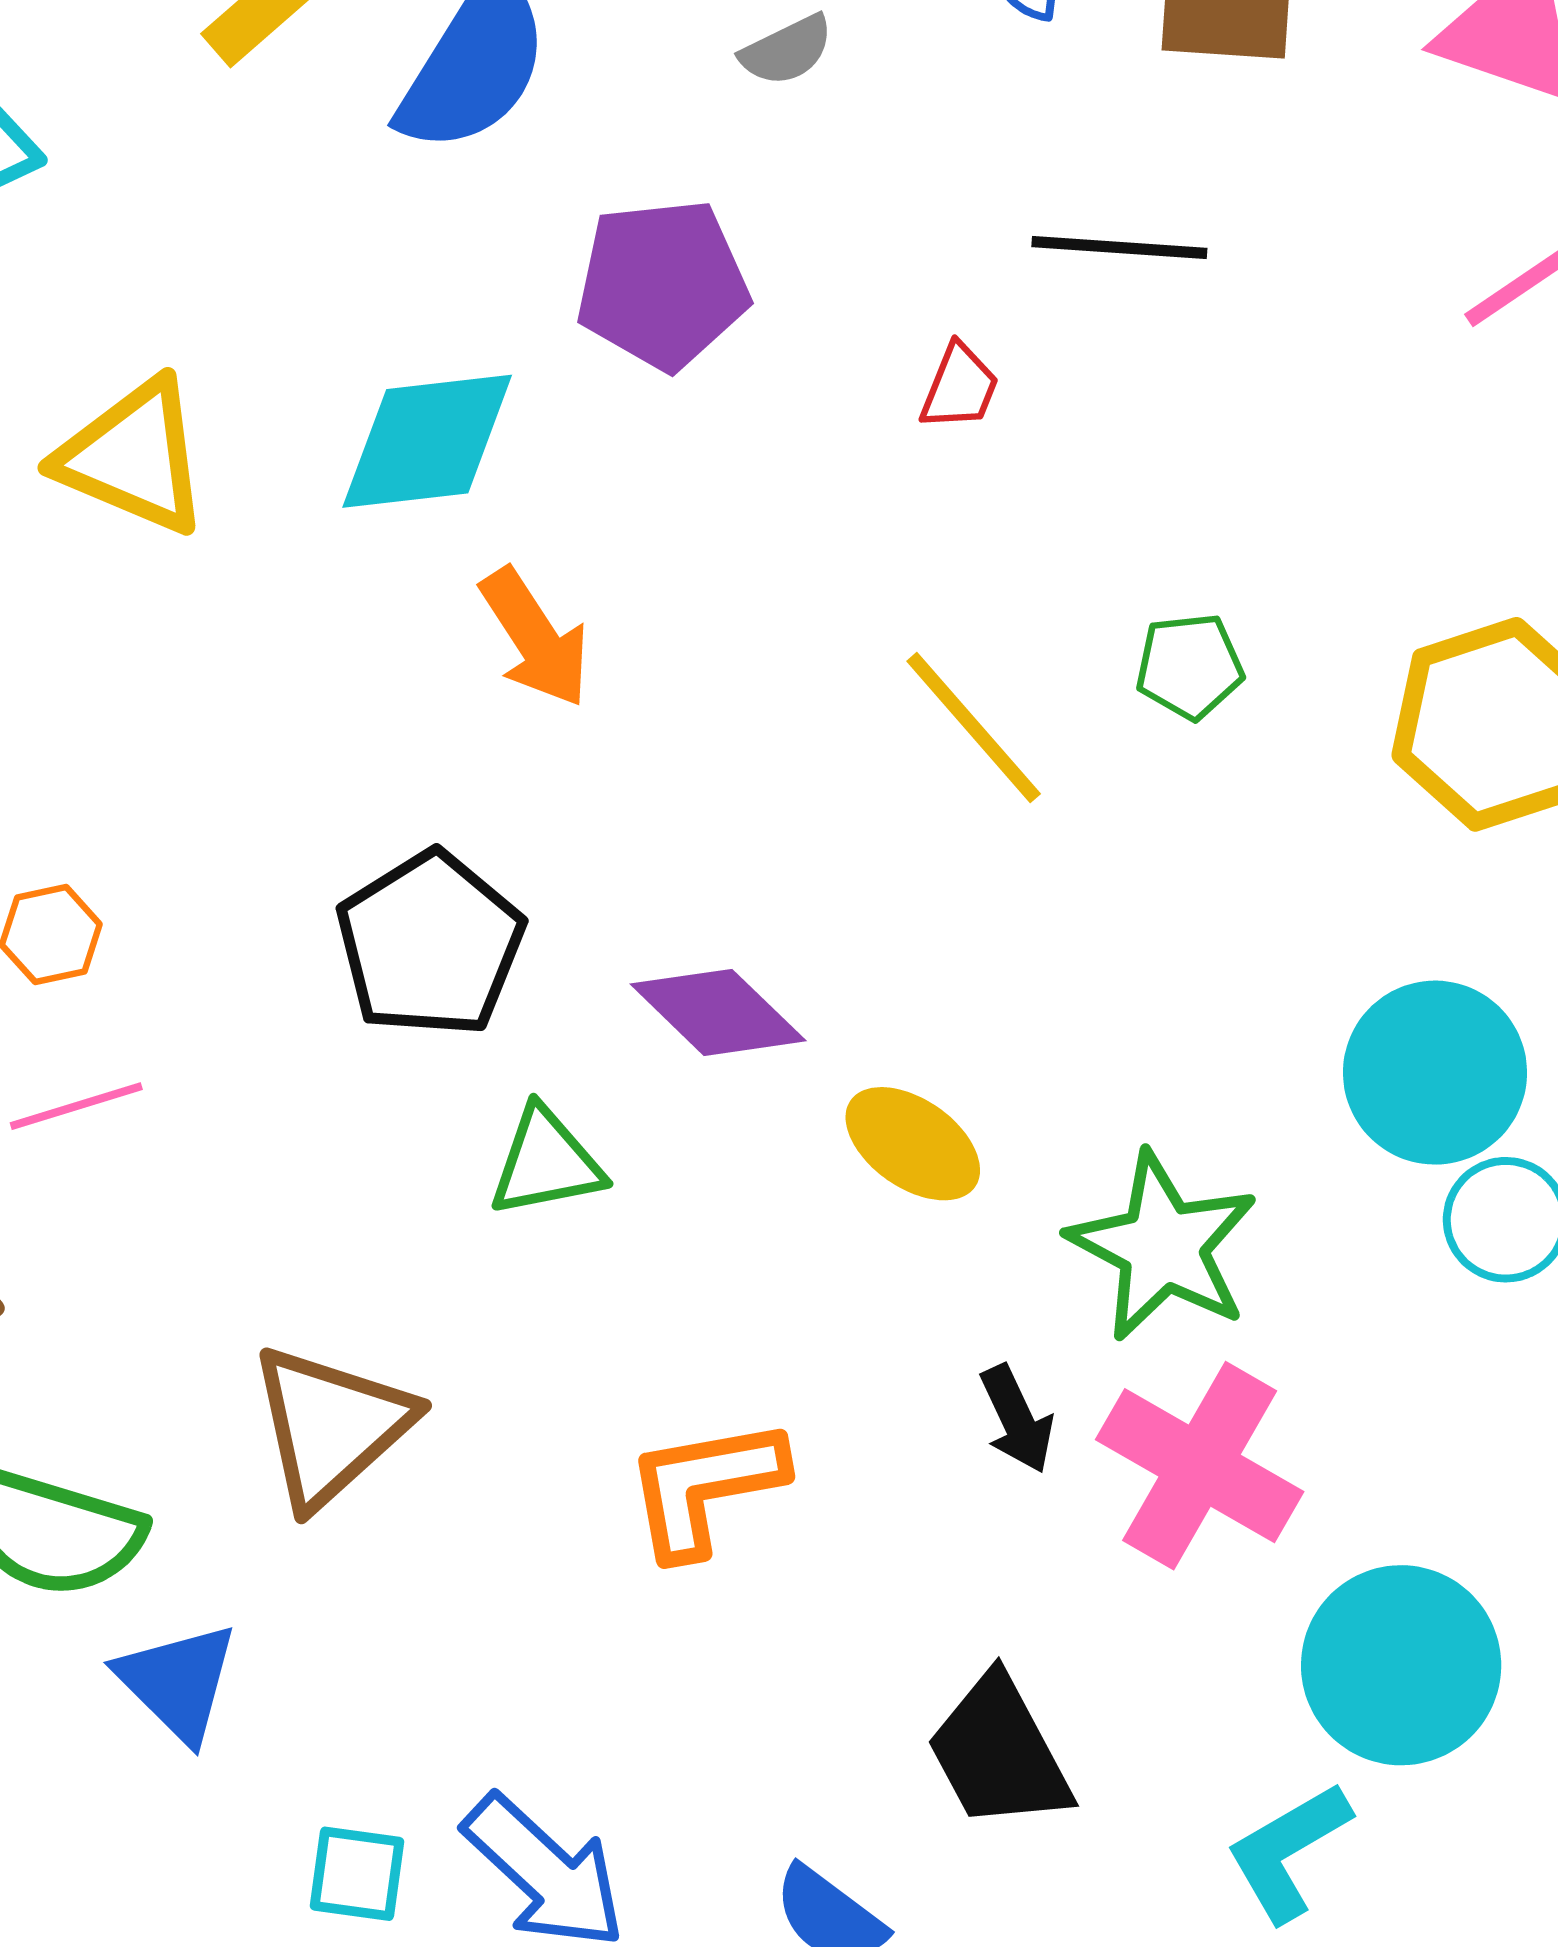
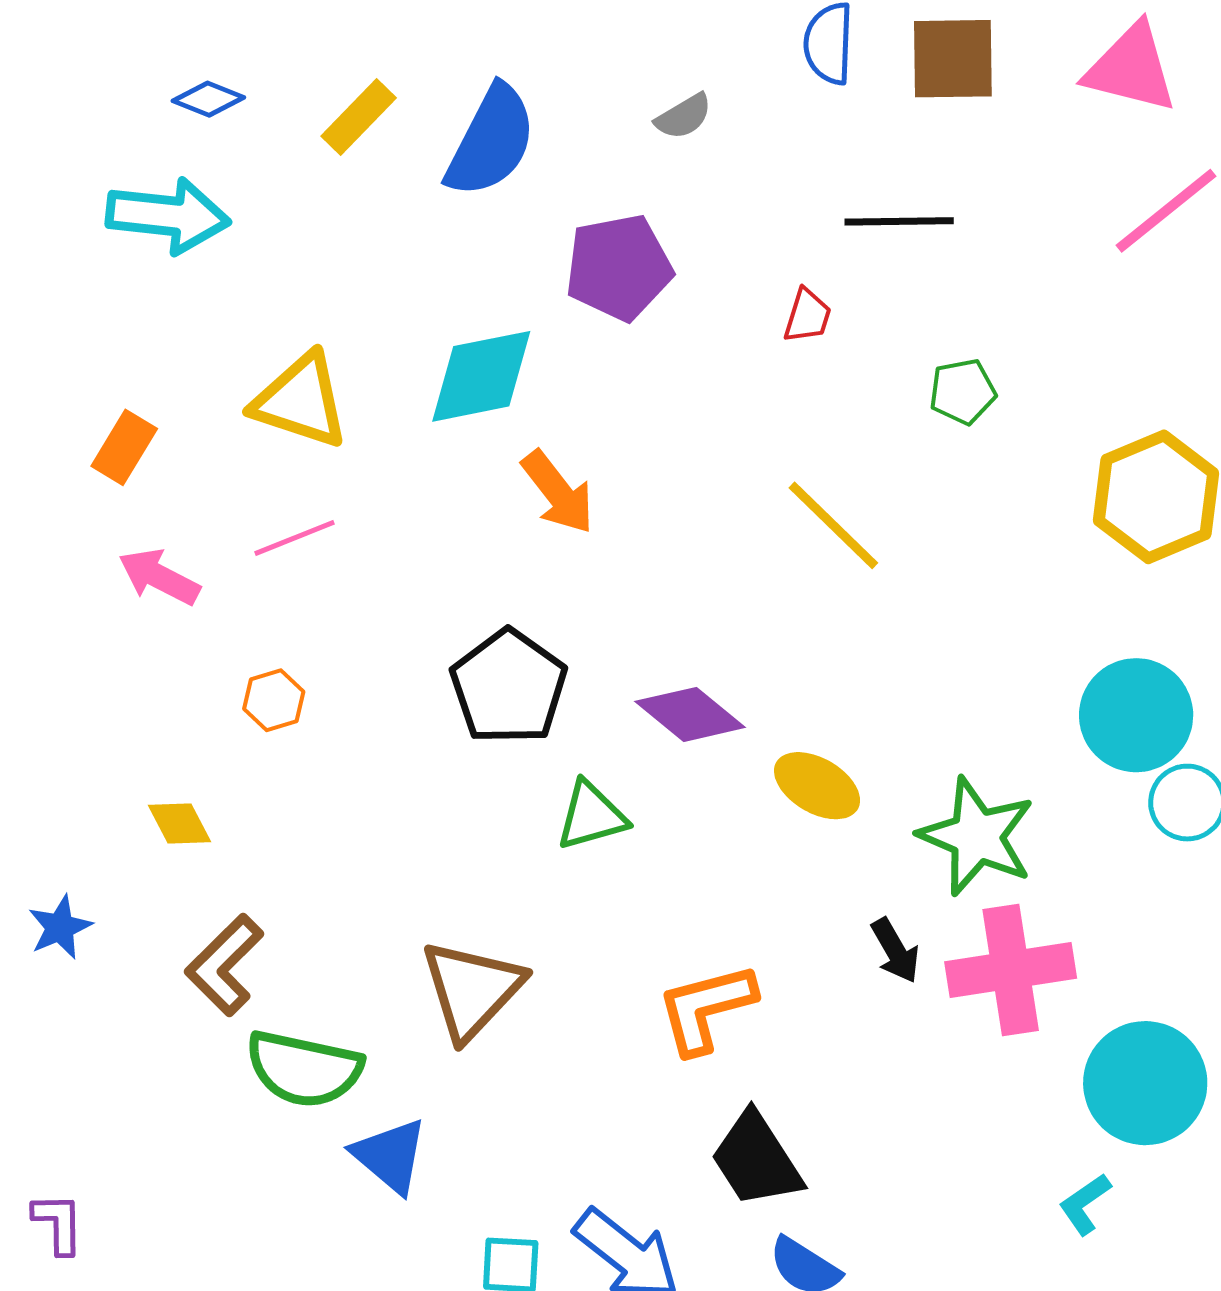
green pentagon: (1189, 666) -> (963, 392), moved
pink line: (76, 1106) -> (295, 538), moved
pink cross: (1200, 1466) -> (1011, 970), turned -34
black trapezoid: (999, 1753) -> (756, 1160), moved
cyan L-shape: (1288, 1852) -> (1085, 1204), size x0.7

